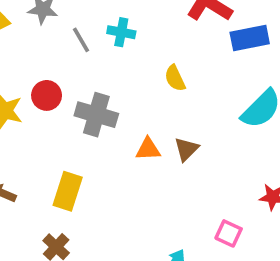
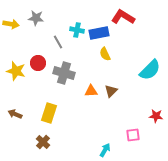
blue rectangle: (250, 38) -> (99, 33), moved
gray line: (81, 40) -> (58, 42), moved
pink square: (229, 233) -> (133, 135), turned -32

